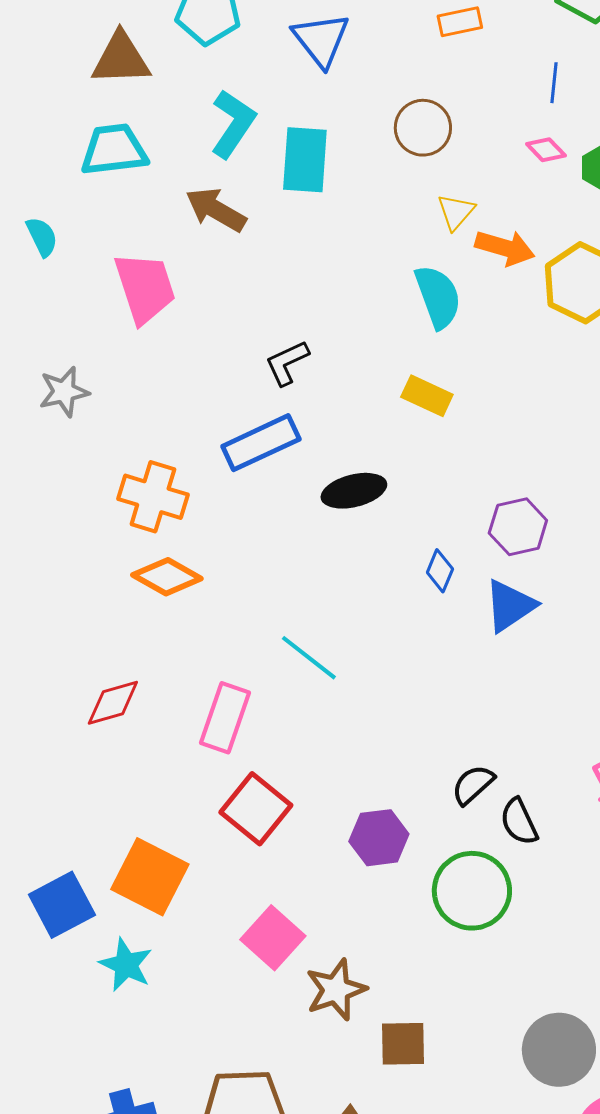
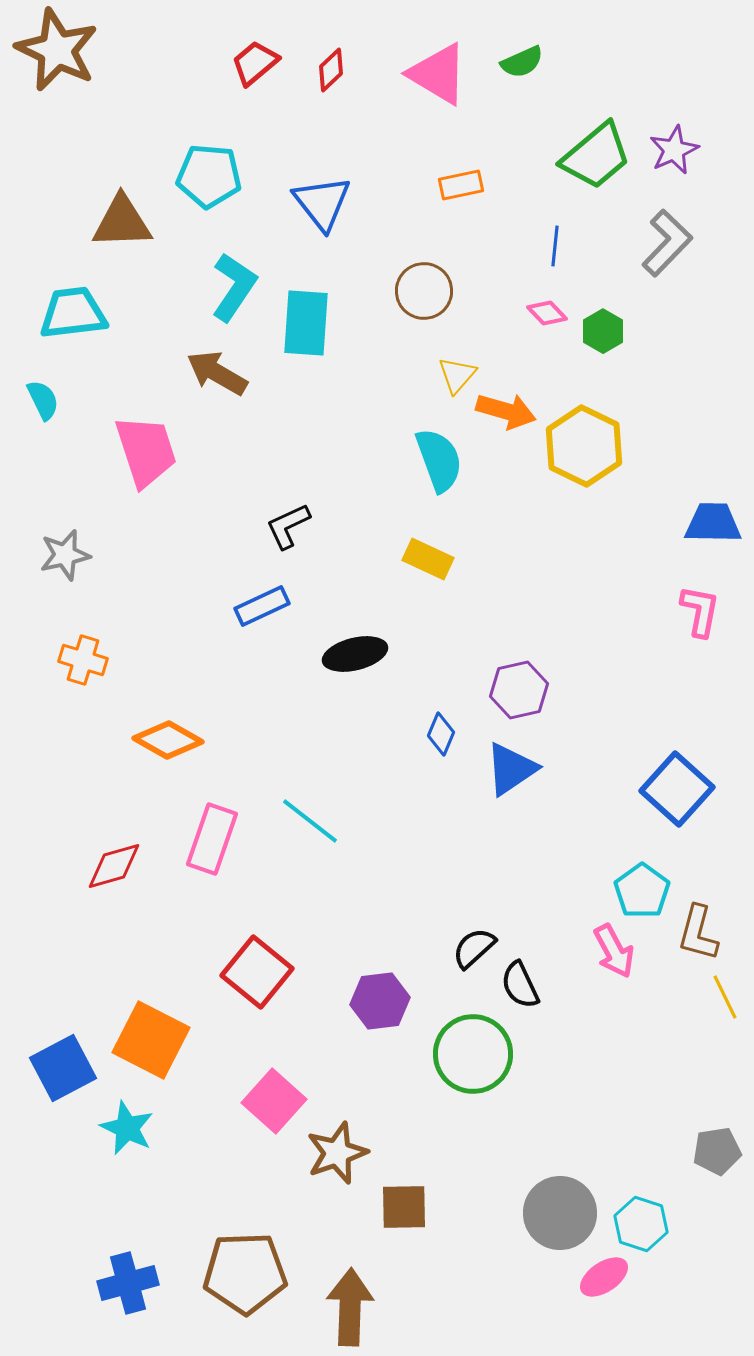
cyan trapezoid: (114, 150) -> (73, 313), moved
blue rectangle: (261, 443) -> (262, 606), size x0.7
orange cross: (153, 497) -> (83, 660), moved, size x0.7
pink rectangle: (225, 718) -> (212, 839), moved

